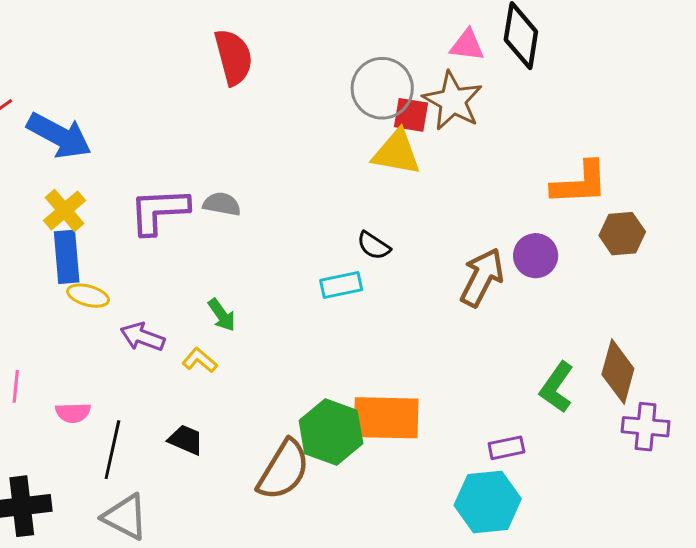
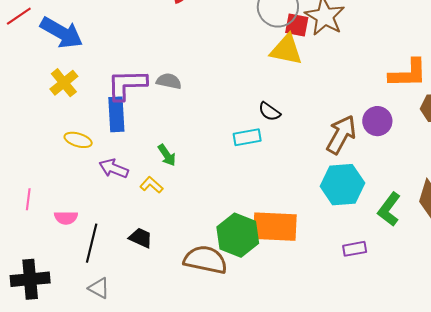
blue rectangle: (67, 257) -> (116, 114), moved
brown semicircle: (283, 470) -> (205, 260), turned -111
cyan hexagon: (488, 502) -> (342, 185), moved
gray triangle: (125, 517) -> (99, 288), size x0.7

